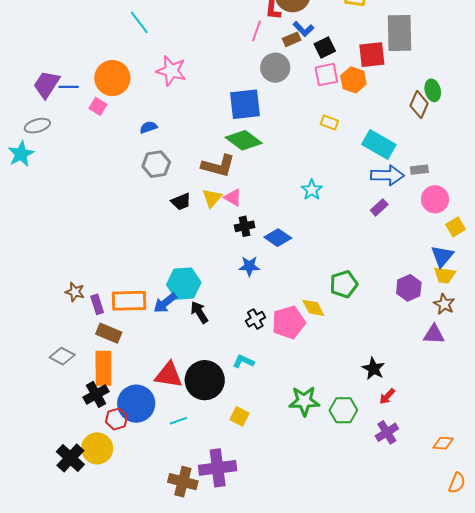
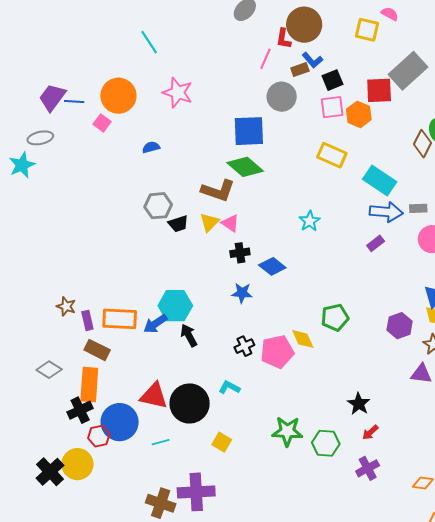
gray rectangle: (400, 33) -> (408, 71), turned 45
yellow rectangle: (329, 122) -> (332, 155), size x1.6
gray hexagon: (156, 164) -> (158, 206), moved

